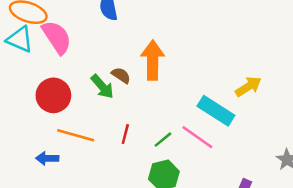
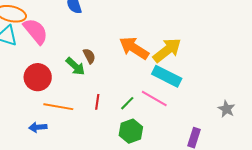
orange arrow: (153, 60) -> (134, 48), moved, turned -52
brown semicircle: (121, 75) -> (89, 56), turned 35
yellow arrow: (248, 87) -> (167, 50), moved, size x1.4

